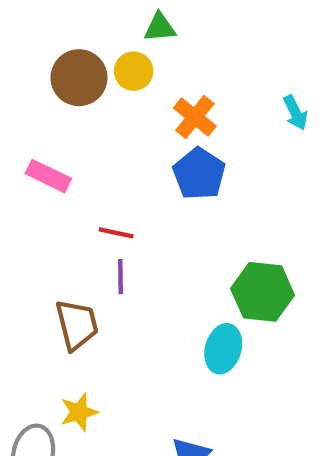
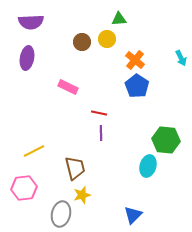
brown circle: (79, 78) -> (82, 42), size x0.7
brown trapezoid: (77, 325) -> (75, 168), moved

